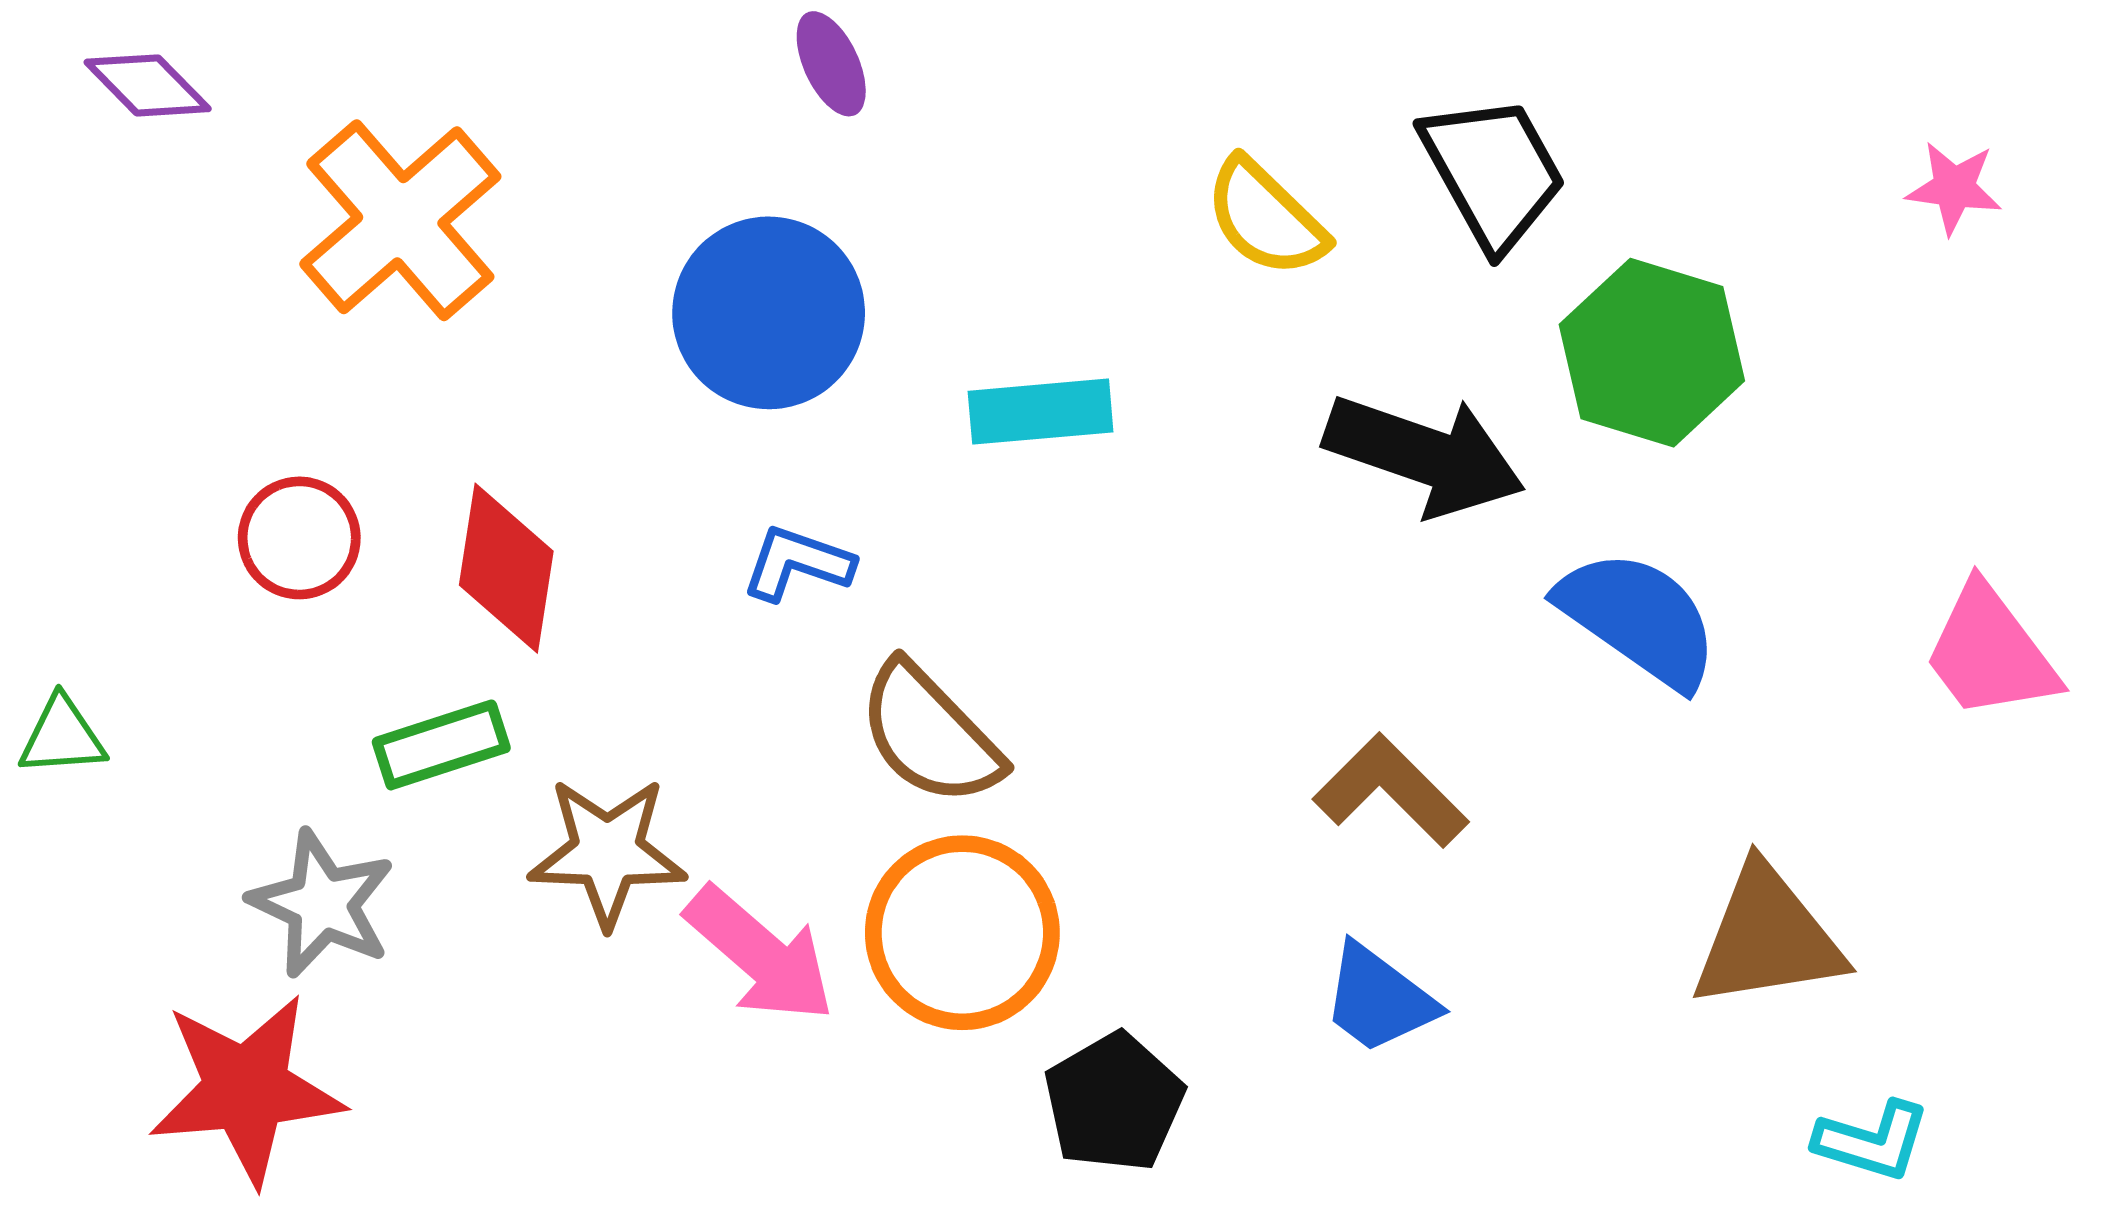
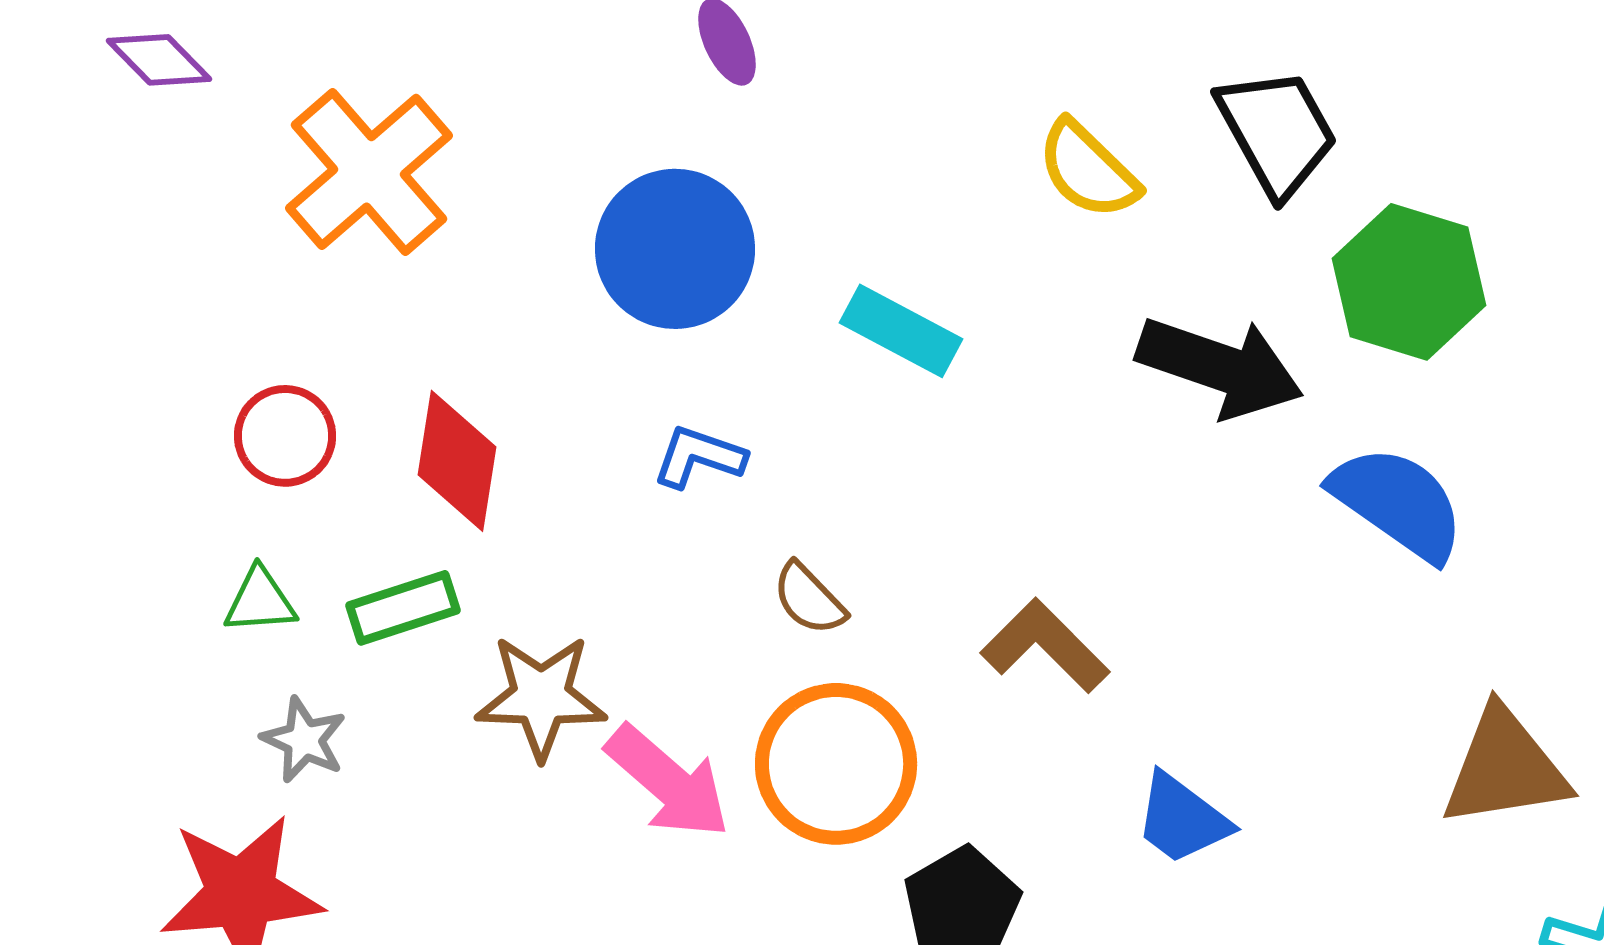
cyan rectangle: (1041, 412) -> (901, 331), turned 33
brown semicircle: (930, 734) -> (809, 599), size x0.6
green triangle: (62, 737) -> (260, 601), moved
brown L-shape: (1391, 791) -> (1045, 646), moved
gray star: (322, 904) -> (304, 740), size x0.7

